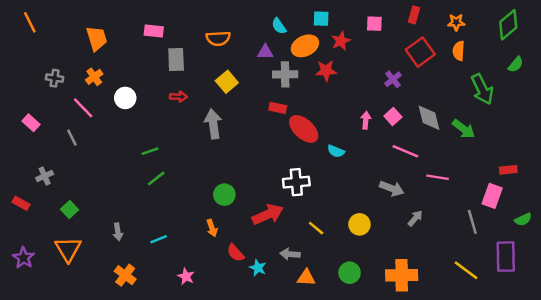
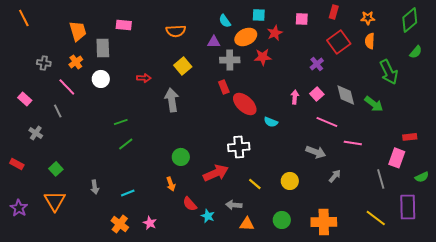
gray rectangle: (176, 59) -> (103, 48), moved
red rectangle: (278, 108) -> (224, 87), turned 56
gray cross: (45, 176) -> (36, 133), moved, turned -32
orange cross: (125, 275) -> (120, 224), moved

